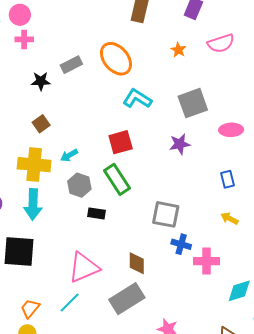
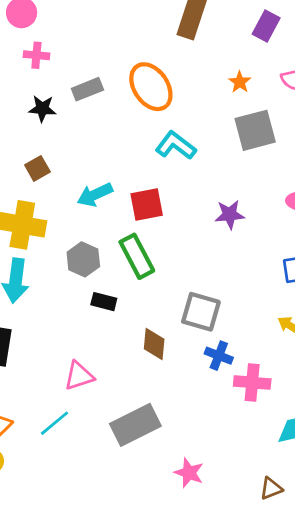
pink cross: (24, 39) -> (36, 55), moved
gray square: (193, 103) -> (255, 130), moved
cyan arrow: (69, 155) -> (95, 195), moved, size x1.4
brown diamond: (137, 263) -> (154, 344), moved
pink triangle: (84, 268) -> (79, 376), size x0.7

